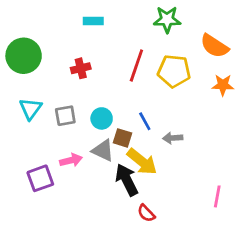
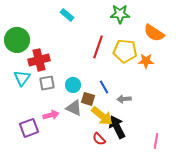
cyan rectangle: (93, 21) -> (67, 15), turned 40
red cross: (81, 68) -> (39, 60), moved, size x1.5
orange star: (223, 85) -> (146, 61), moved
black arrow: (127, 180) -> (117, 127), moved
red semicircle: (146, 213) -> (99, 139), moved

